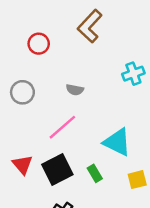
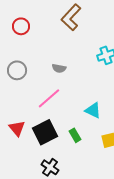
red circle: (39, 44) -> (21, 26), moved
cyan triangle: (117, 142) -> (93, 110), size x0.7

